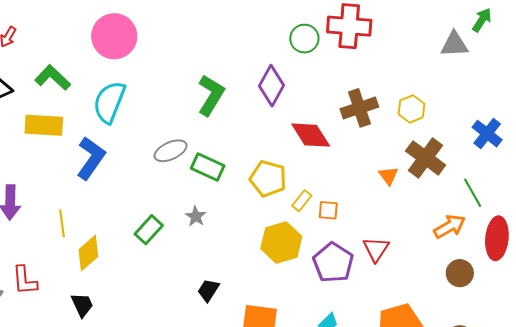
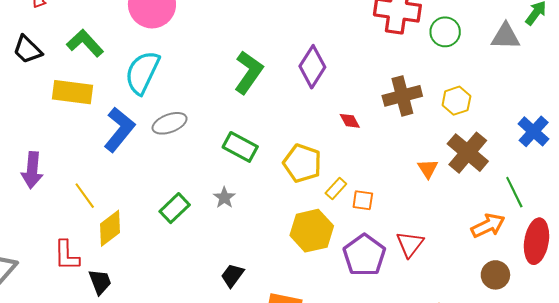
green circle: (304, 39) -> (445, 32), moved
red diamond: (311, 135) -> (350, 121), size x0.5
gray ellipse: (171, 151) -> (170, 123), moved
yellow line: (62, 223) -> (85, 196), turned -32
red L-shape: (25, 280) -> (67, 255), moved

